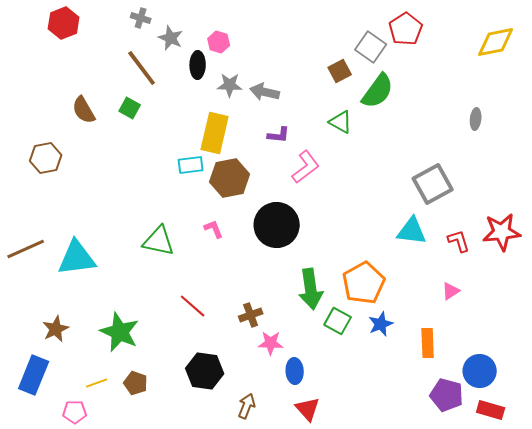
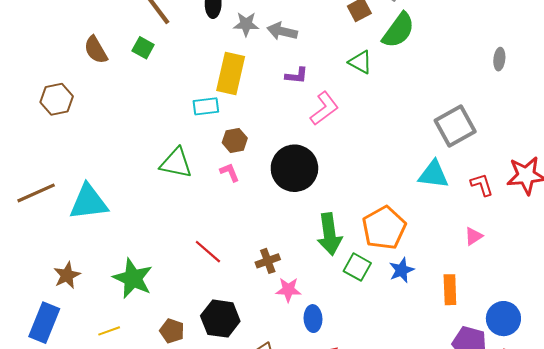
brown hexagon: (230, 178) -> (235, 140), moved, size x0.6
green triangle: (159, 241) -> (176, 163), moved
brown pentagon: (136, 383) -> (172, 331), moved

